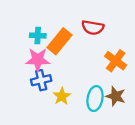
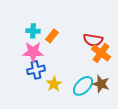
red semicircle: (93, 27) -> (93, 40), moved
orange rectangle: (59, 41) -> (52, 36), size x0.6
cyan ellipse: (95, 99) -> (83, 86), turned 35

